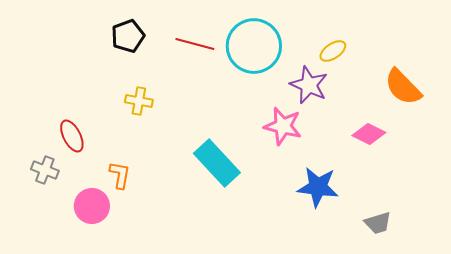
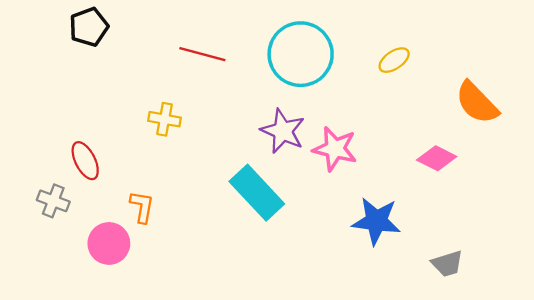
black pentagon: (128, 36) -> (89, 27), moved
red line: (195, 44) -> (202, 54), moved
purple star: (309, 85) -> (283, 131), moved

